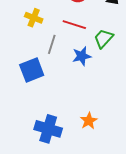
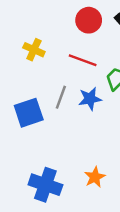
gray line: (52, 44) -> (61, 97), moved

